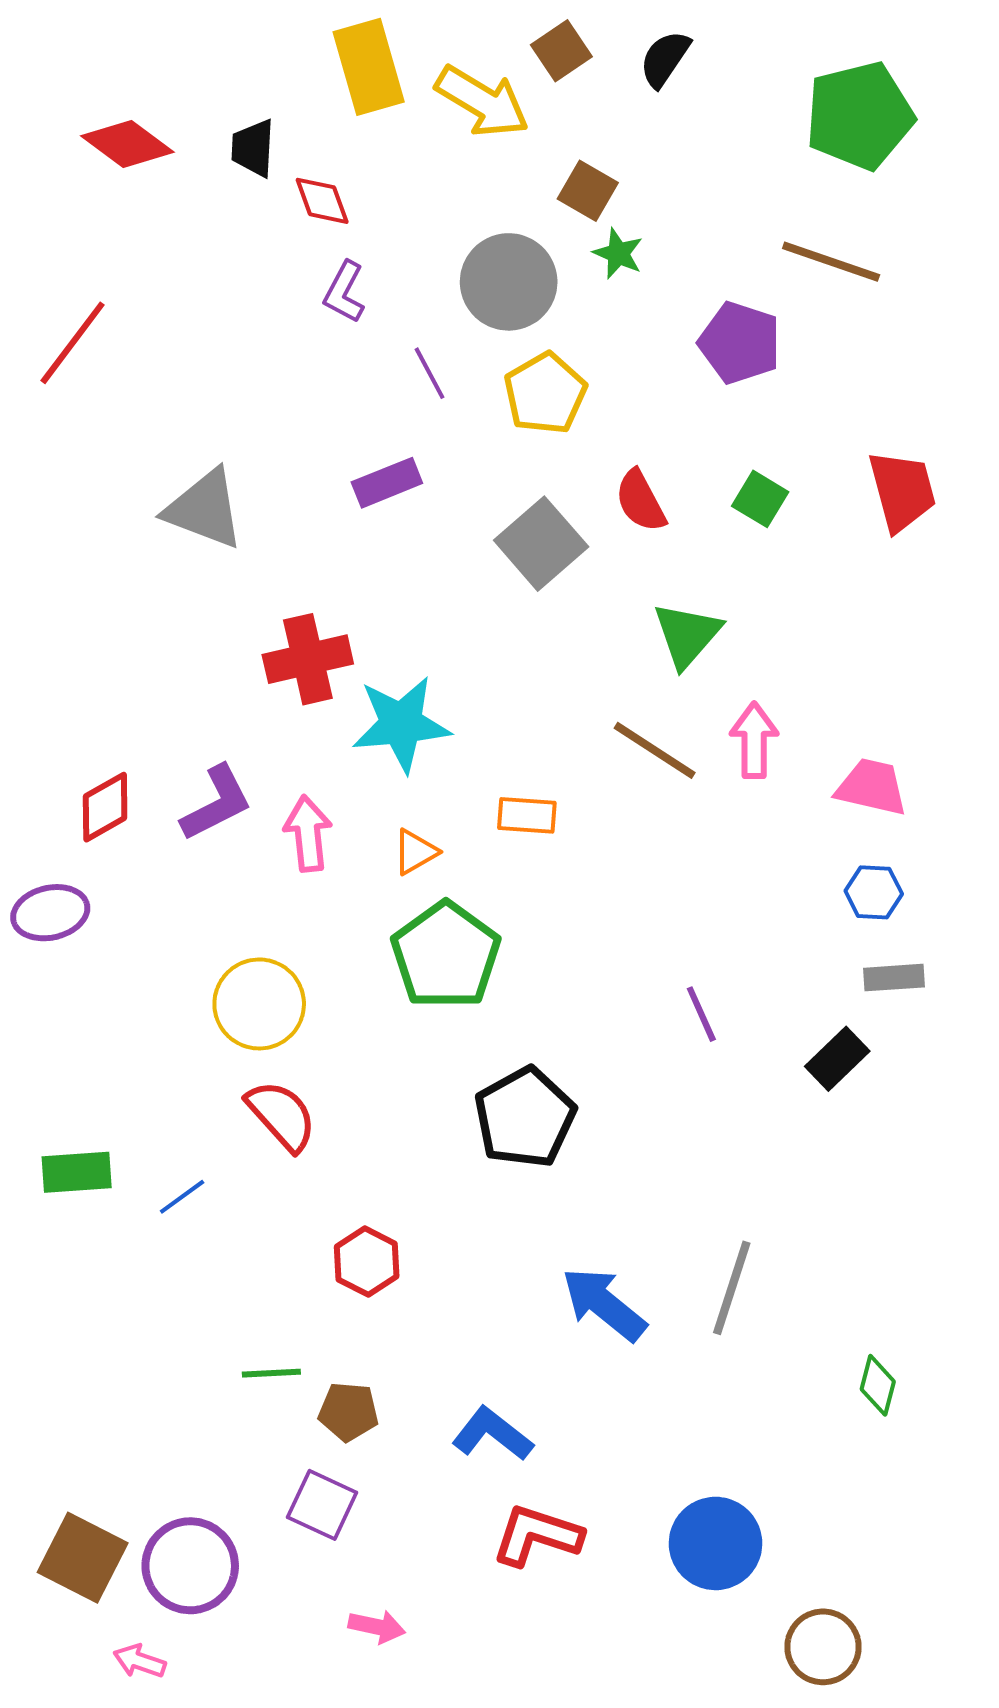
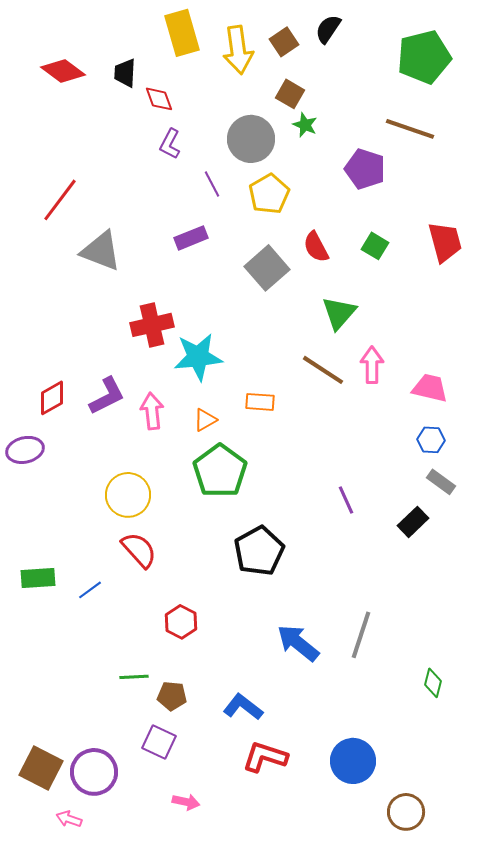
brown square: (561, 51) -> (284, 42), moved
yellow arrow: (482, 101) -> (238, 50), turned 51
red line: (73, 343) -> (60, 200), moved
gray rectangle: (894, 978) -> (441, 482), turned 40

